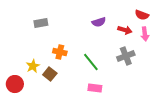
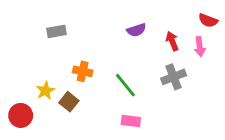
red semicircle: (142, 15) -> (208, 20), moved
red arrow: (125, 30) -> (172, 41), turned -128

